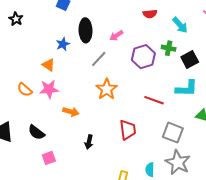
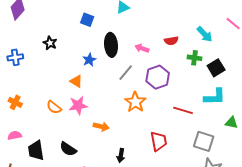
red semicircle: (150, 14) -> (171, 41), moved
black star: (16, 19) -> (50, 43), moved
pink arrow: (116, 36) -> (142, 48), turned 56
purple hexagon: (143, 57) -> (158, 77), moved

